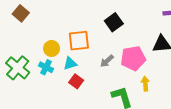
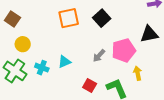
orange square: (79, 41) -> (69, 18), moved
yellow circle: (52, 48) -> (23, 44), moved
red square: (76, 81) -> (90, 86), moved

